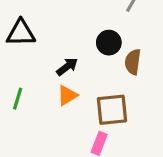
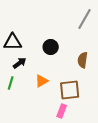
black circle: (109, 43) -> (51, 47), moved
black arrow: (67, 67) -> (20, 63), moved

